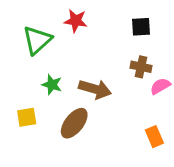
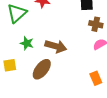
brown cross: (141, 67) -> (96, 24), moved

